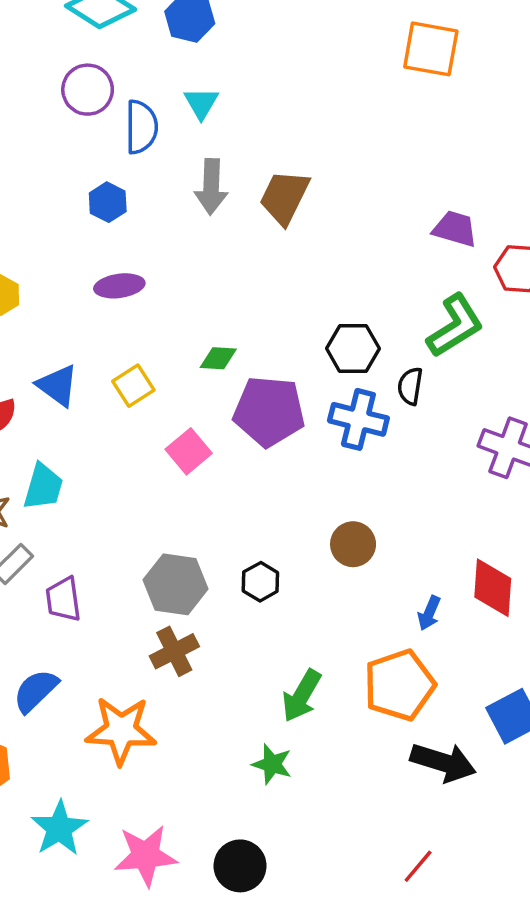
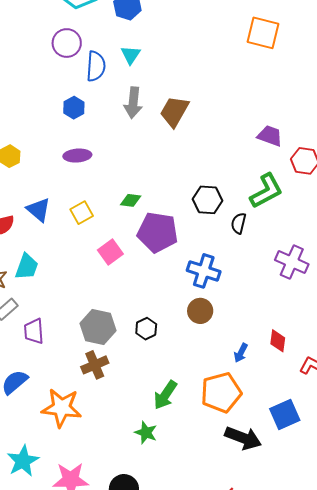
blue cross: (358, 419) -> (204, 271), moved
red diamond: (493, 588) -> (278, 341), size x0.7

